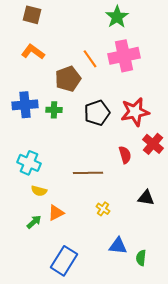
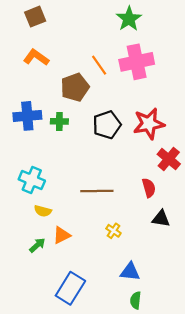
brown square: (32, 15) -> (35, 17), turned -36
red semicircle: (125, 155) -> (149, 188), moved
green semicircle: (141, 258) -> (136, 300), moved

